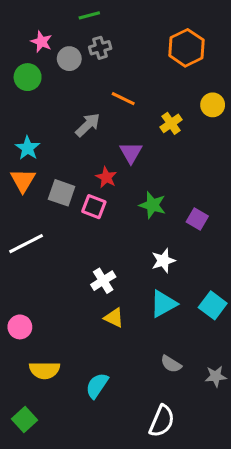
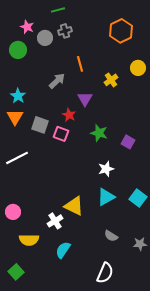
orange line: (123, 99) -> (80, 64), turned 49
white cross: (103, 281) -> (55, 221), moved
yellow triangle: (114, 318) -> (74, 206), size x1.5

